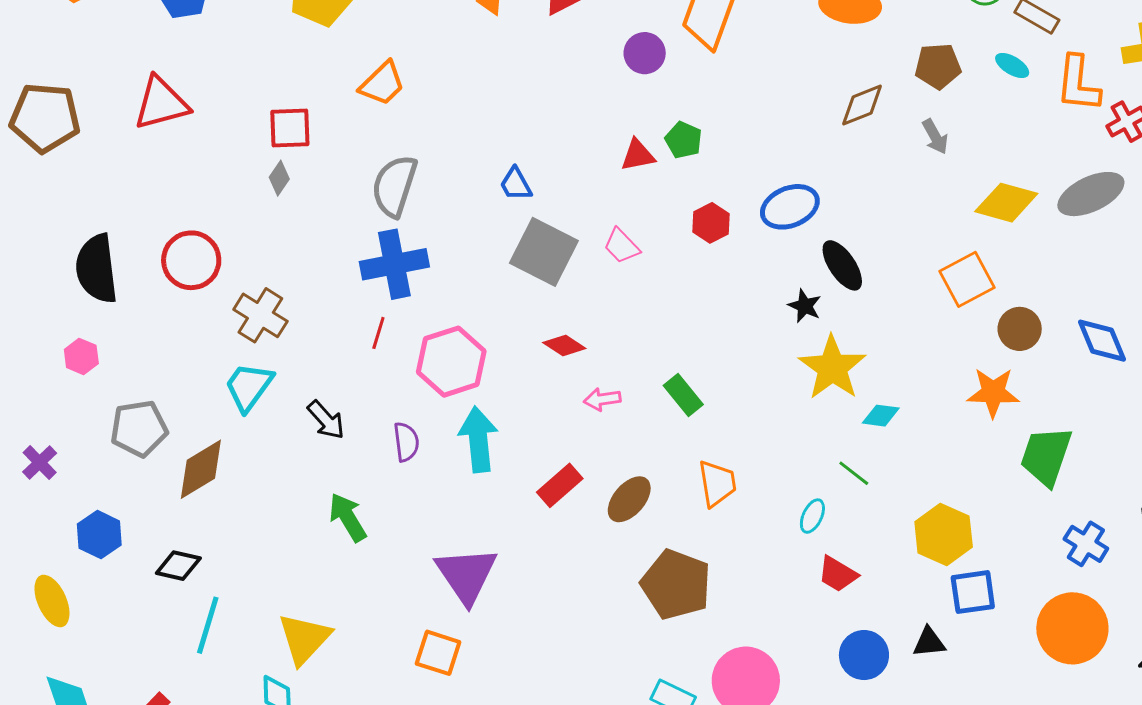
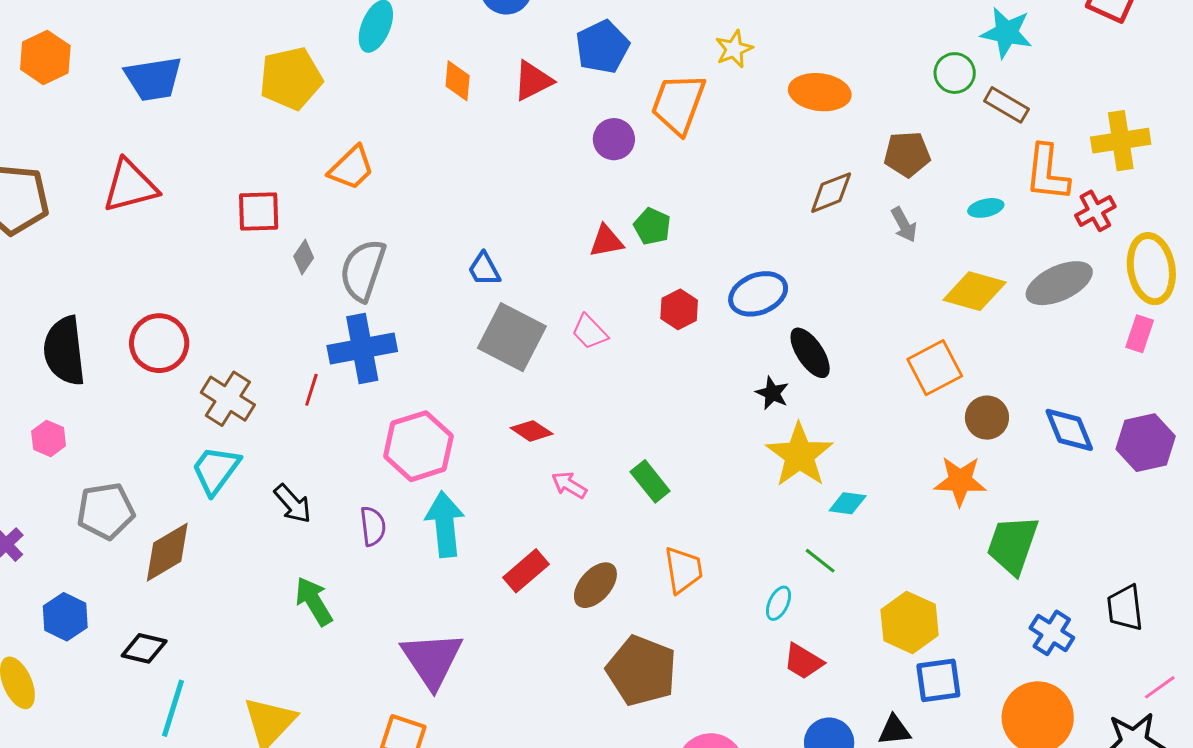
cyan ellipse: (1012, 66) -> (986, 208), moved, turned -44
gray diamond: (279, 178) -> (304, 257), moved
red line: (378, 333) -> (311, 390), moved
pink arrow: (602, 399) -> (569, 485), turned 39

